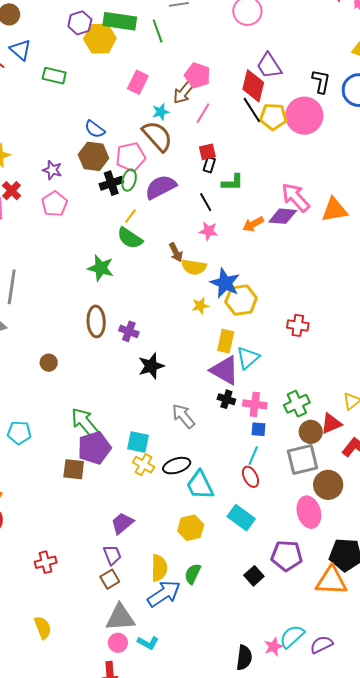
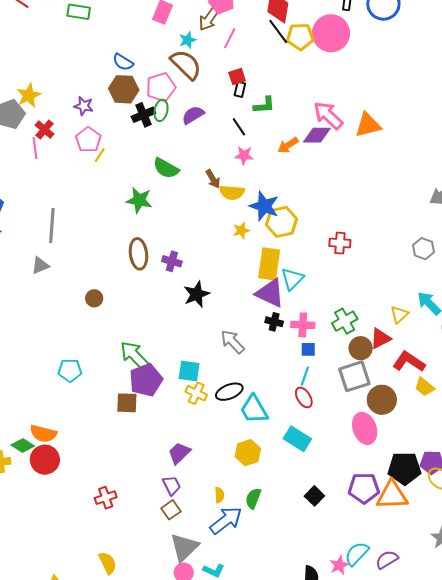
purple semicircle: (161, 187) -> (193, 115), size x0.7
yellow line: (130, 216) -> (100, 155), moved
yellow rectangle: (226, 341) -> (269, 264), size x1.4
purple pentagon: (287, 556) -> (364, 488), moved
yellow semicircle: (159, 568) -> (219, 495), size x0.6
gray triangle: (120, 618) -> (184, 547), turned -36

